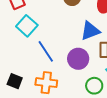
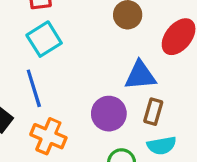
blue line: (46, 51) -> (34, 88), moved

